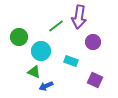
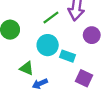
cyan circle: (41, 51) -> (48, 45), moved
purple square: (95, 80) -> (84, 78), moved

